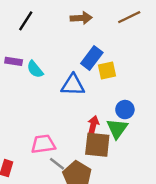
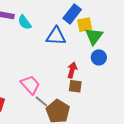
green triangle: (117, 128) -> (94, 36), moved
pink trapezoid: (43, 144) -> (30, 85), turned 55
brown square: (97, 145) -> (75, 86), size x0.6

